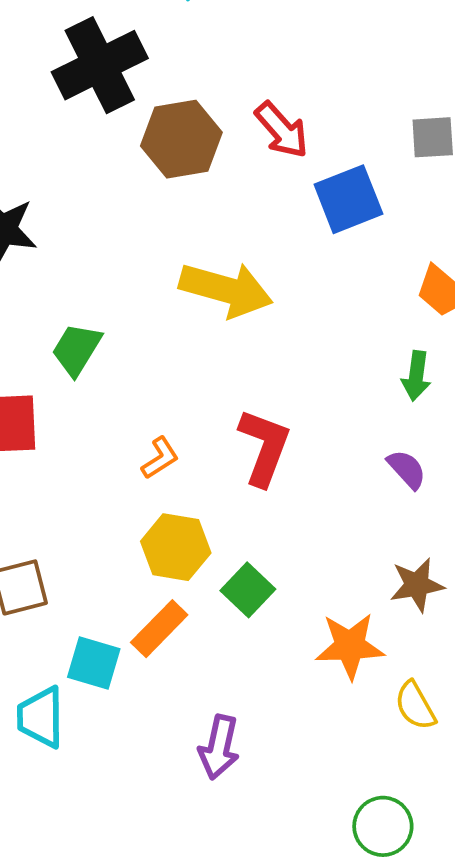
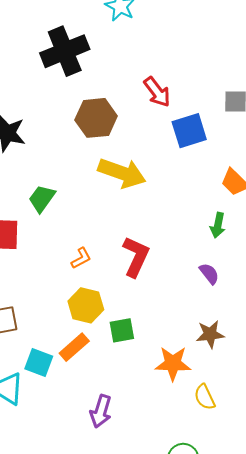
brown hexagon: (181, 139) -> (96, 118), moved
green square: (248, 590) -> (122, 330), turned 32

